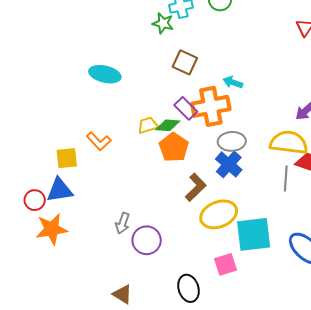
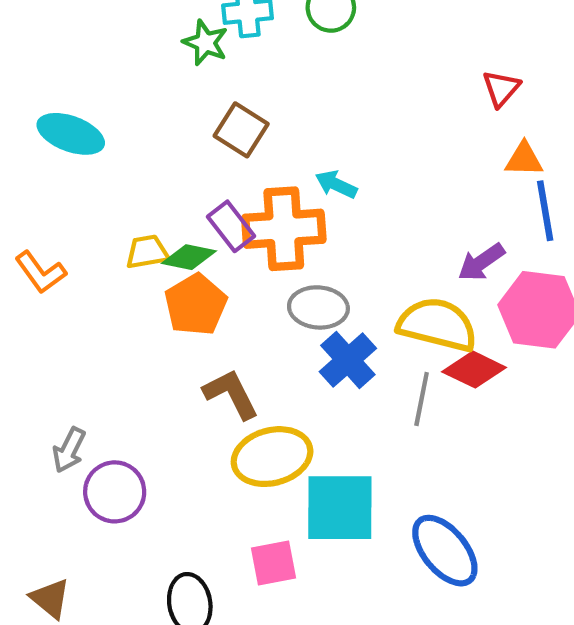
blue cross: (229, 164) -> (348, 360), moved
brown L-shape: (196, 187) -> (231, 394), turned -80

